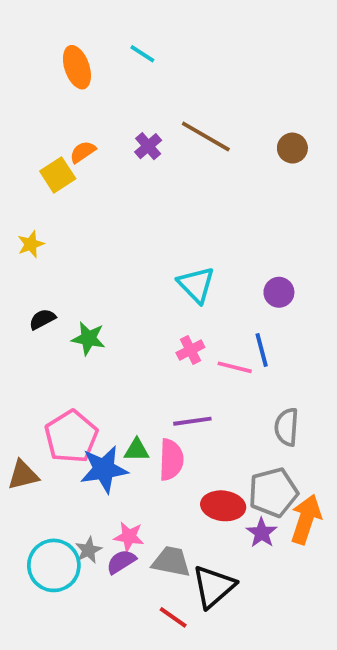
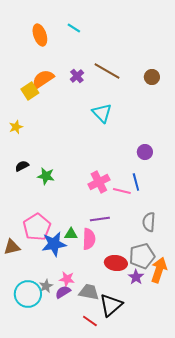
orange semicircle: (83, 152) -> (43, 79), size x1.6
cyan triangle: (196, 285) -> (102, 113), moved
pink cross: (190, 350) -> (99, 182), size x1.5

